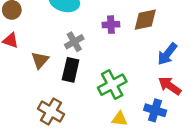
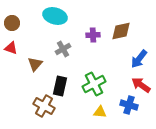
black rectangle: (71, 70) -> (60, 86), moved

